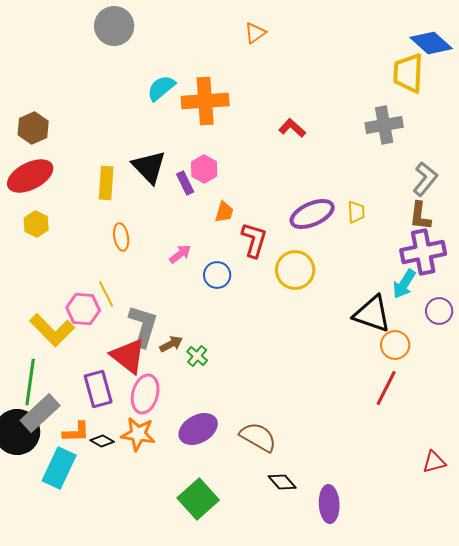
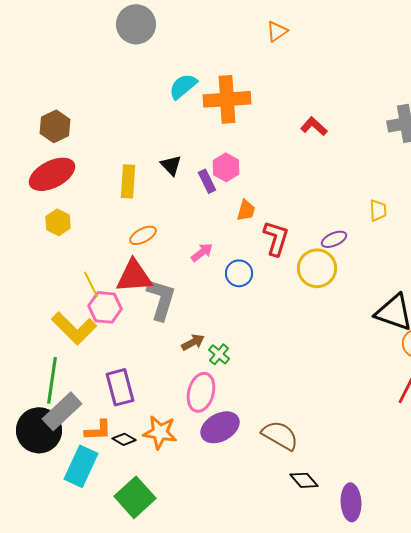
black triangle: (149, 167) -> (171, 165), size x0.6
purple ellipse: (312, 214) -> (334, 239), moved, size x0.6
orange ellipse: (121, 237) -> (143, 235), turned 72
yellow line: (106, 294) -> (91, 284), moved
gray L-shape: (143, 326) -> (161, 299), moved
red triangle: (128, 356) -> (134, 276), moved, turned -42
pink ellipse: (145, 394) -> (201, 392), moved
green square: (198, 499) -> (135, 497), moved

